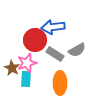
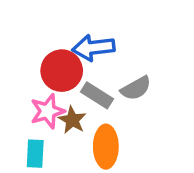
brown star: (12, 68) -> (72, 120), moved
cyan rectangle: (26, 79) -> (35, 154), moved

